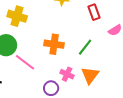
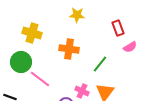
red rectangle: (94, 12) -> (118, 28), moved
orange cross: (54, 44) -> (69, 49), moved

